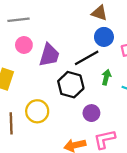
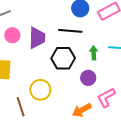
black line: (87, 58) -> (70, 31), turned 50
green arrow: (106, 77) -> (94, 53), moved

